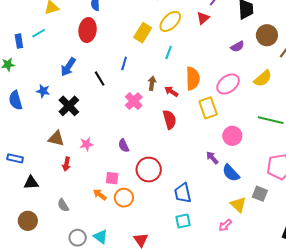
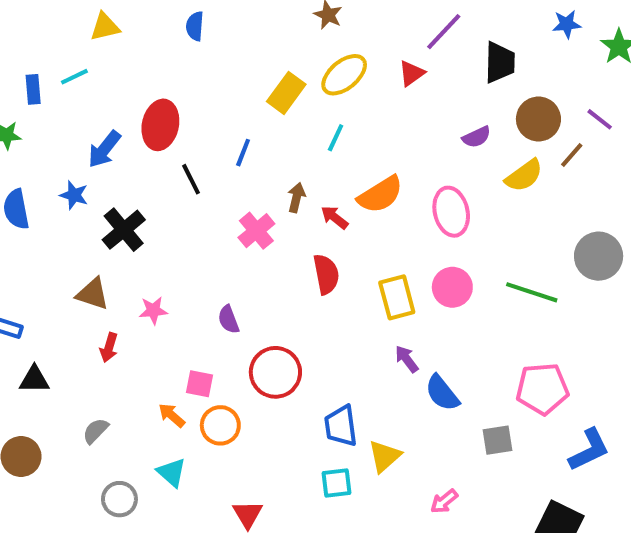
red ellipse: (88, 30) -> (160, 125), moved
blue arrow: (68, 67) -> (104, 149), moved
orange semicircle: (193, 78) -> (380, 195), turned 55
yellow semicircle: (263, 78) -> (524, 176), moved
pink ellipse: (228, 84) -> (451, 212), turned -70
yellow rectangle: (208, 108) -> (397, 297), moved
pink circle: (232, 136) -> (452, 287), moved
gray square: (260, 194) -> (498, 440), turned -35
gray semicircle: (63, 205) -> (96, 431), turned 72
yellow triangle: (238, 205) -> (385, 456), moved, turned 30
pink arrow: (225, 225) -> (444, 501), moved
cyan triangle: (101, 237) -> (172, 473), moved

